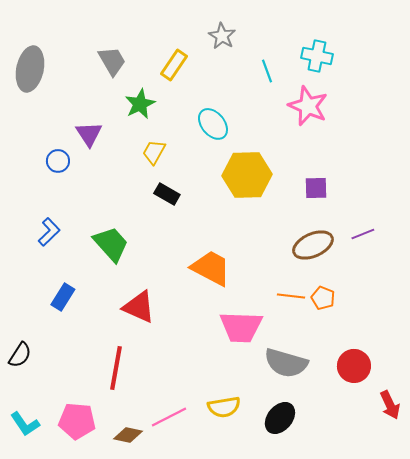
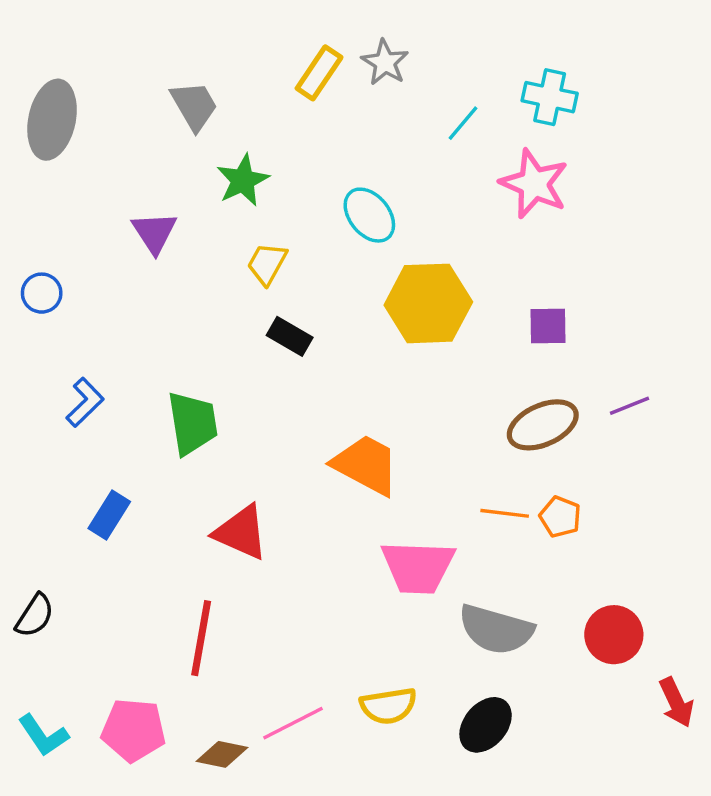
yellow rectangle: (174, 65) -> (319, 73), moved
cyan line: (267, 71) -> (463, 123), turned 60
blue circle: (58, 161) -> (42, 293), moved
green trapezoid: (111, 244) -> (192, 423), turned 33

